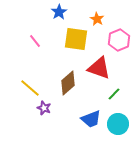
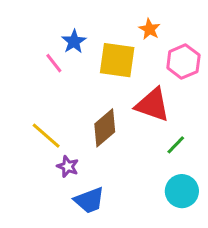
blue star: (59, 12) -> (74, 42), moved
blue trapezoid: (91, 119) -> (89, 200), moved

